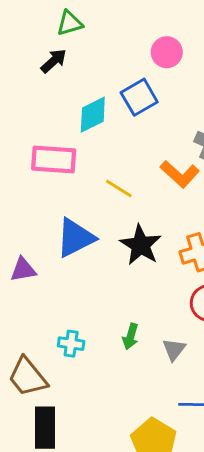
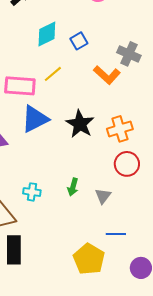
blue square: (139, 97) -> (79, 41), moved, size x0.7
pink rectangle: (54, 159) -> (20, 86), moved
yellow line: (119, 188) -> (53, 74), moved, turned -72

